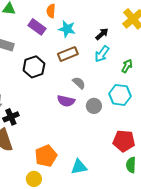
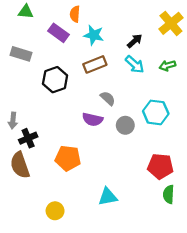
cyan arrow: (102, 54) -> (135, 64), turned -84
green arrow: (127, 66) -> (167, 66), moved, turned -136
orange pentagon: (46, 156) -> (68, 158), moved, turned 30

